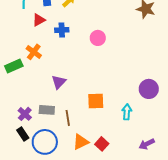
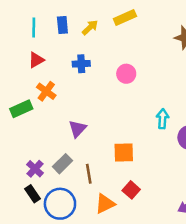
red triangle: (39, 20) -> (36, 60), moved
gray rectangle: (47, 110) -> (62, 164), turned -49
cyan arrow: (127, 112) -> (162, 119), moved
red square: (102, 144) -> (131, 190), moved

